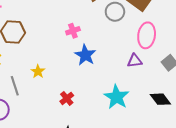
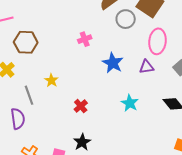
blue star: (85, 55) -> (113, 63), moved
cyan star: (116, 97) -> (130, 103), size x0.7

